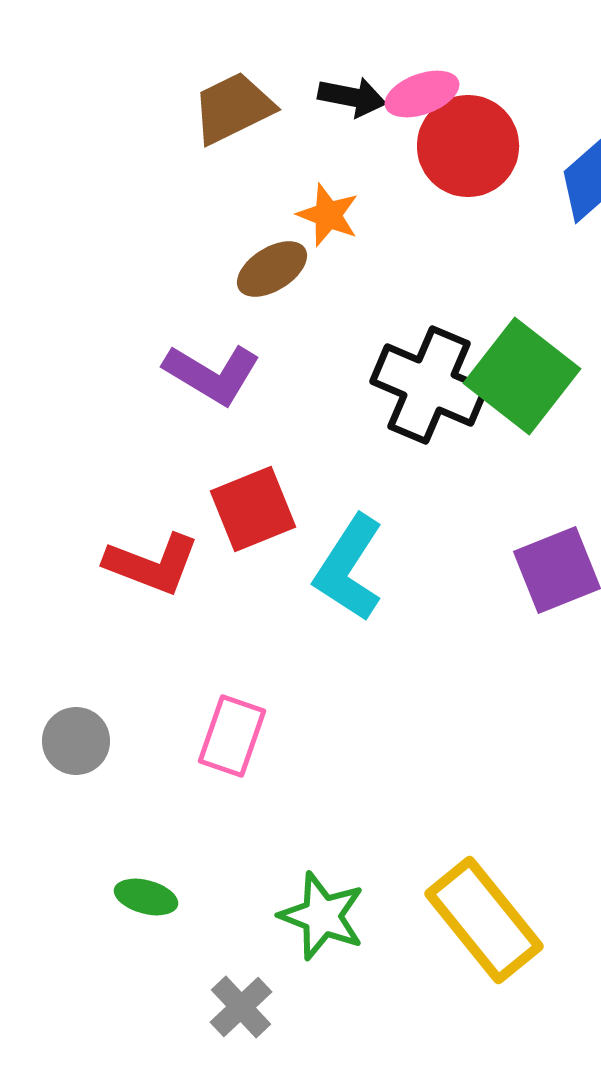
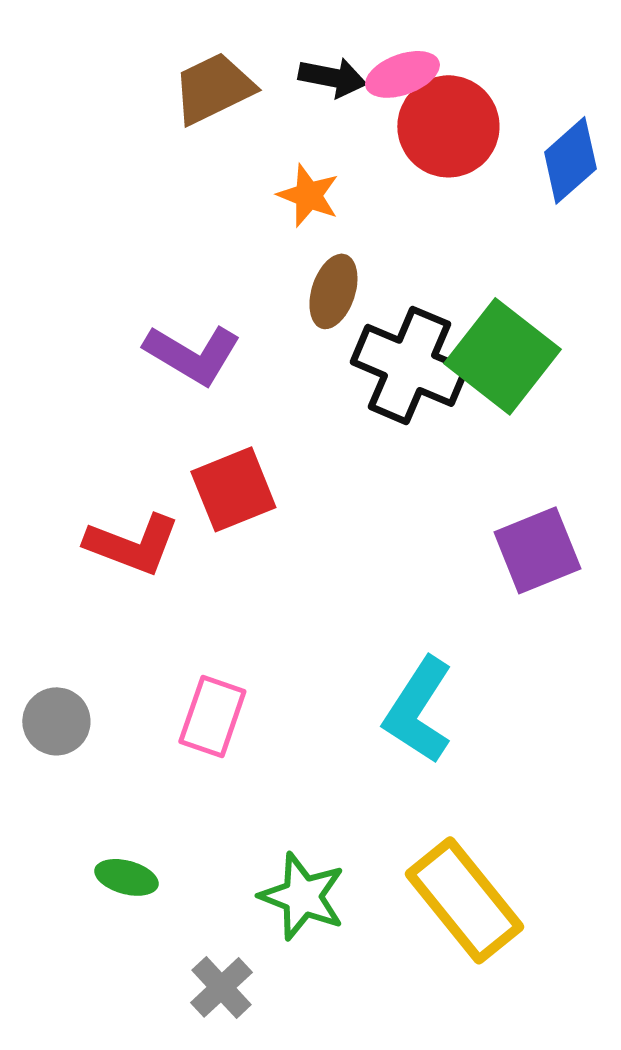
brown ellipse: (272, 269) -> (333, 291), moved, turned -40
cyan L-shape: (349, 568) -> (418, 710), moved

